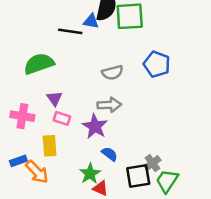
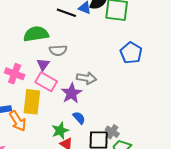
gray semicircle: (112, 73) -> (58, 50), moved
pink rectangle: (62, 118) -> (46, 82), size x1.5
yellow rectangle: (50, 146) -> (32, 102), size x1.4
gray cross: (152, 163) -> (112, 132), turned -32

